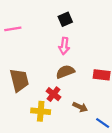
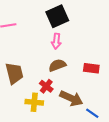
black square: (65, 19) -> (57, 16), size x1.6
brown arrow: (80, 107) -> (71, 98), size x1.6

